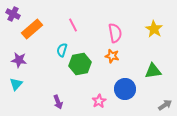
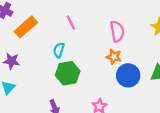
green hexagon: (80, 64) -> (68, 73), moved
blue circle: (125, 89) -> (128, 75), moved

